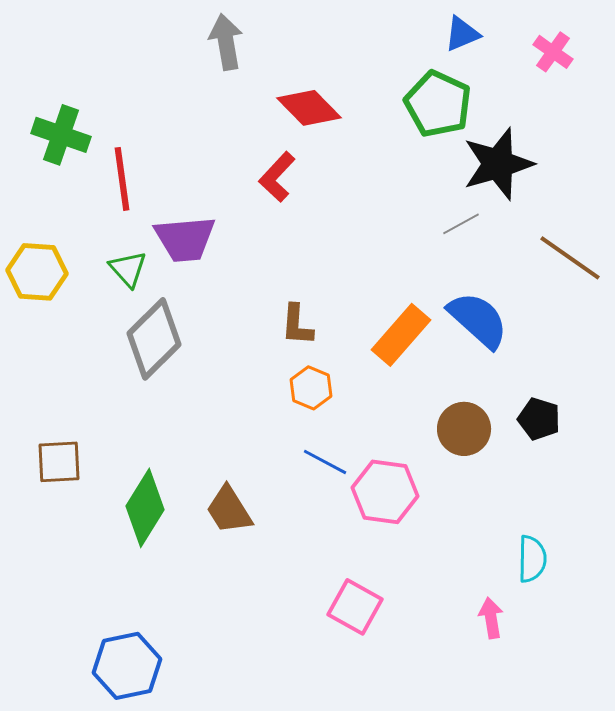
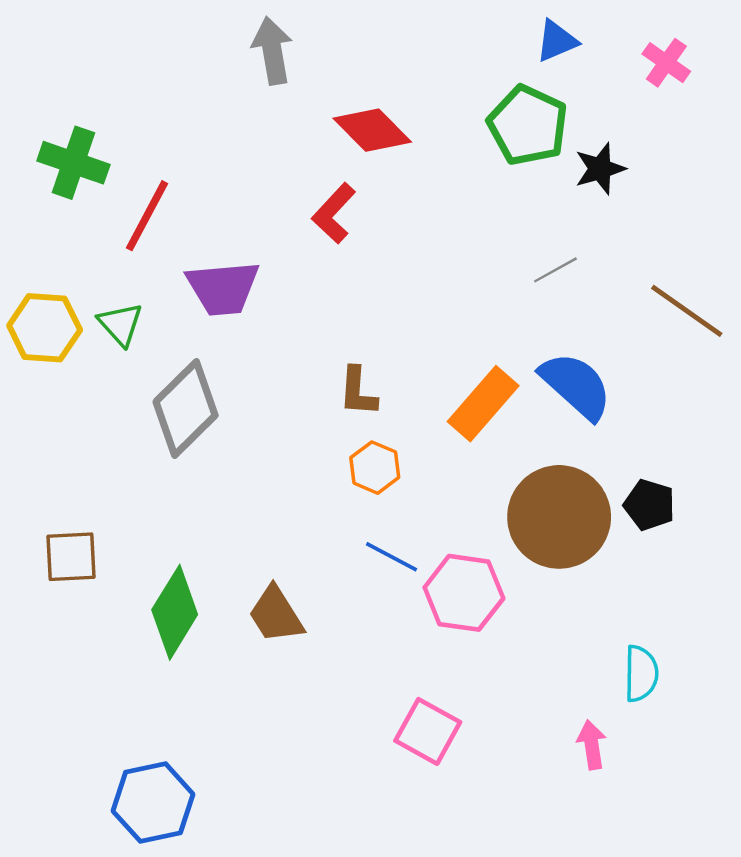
black star: (498, 164) -> (600, 169), moved, size x0.6
red line: (122, 179) -> (147, 216), turned 36
green triangle: (128, 269) -> (120, 324), moved
brown circle: (464, 429) -> (559, 517), size x1.6

